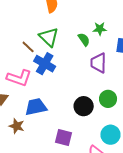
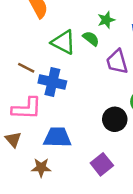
green triangle: (49, 37) -> (63, 42), moved
blue trapezoid: (36, 107) -> (57, 137), turned 30
purple square: (64, 137) -> (102, 164), turned -36

